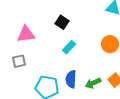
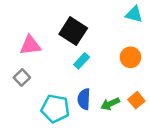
black square: (62, 22) -> (73, 31), size x1.6
gray square: (19, 61) -> (22, 78), turned -32

